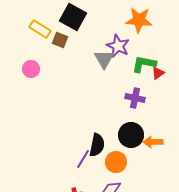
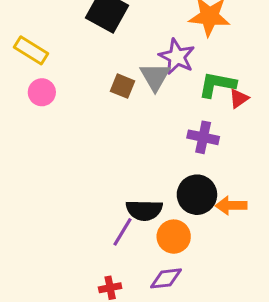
yellow rectangle: (40, 29) -> (31, 50), moved
brown square: (60, 40) -> (122, 86), moved
black semicircle: (97, 145) -> (144, 210), turned 80

